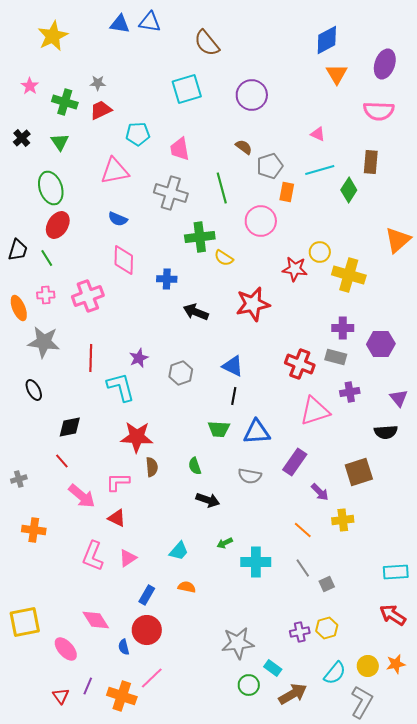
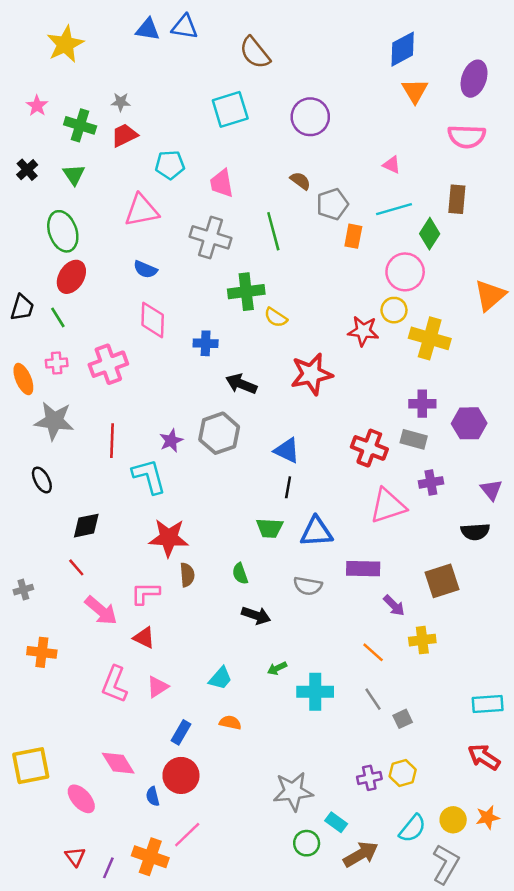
pink circle: (261, 221) -> (405, 272), moved
gray hexagon: (181, 373) -> (219, 433), moved, size x1.4
purple rectangle: (295, 462) -> (363, 569), turned 56
purple line: (88, 686) -> (108, 868), moved

